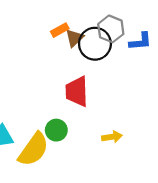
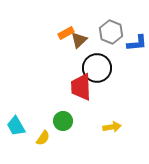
black circle: (95, 44) -> (97, 68), moved
yellow semicircle: (34, 149) -> (43, 138), size x0.5

